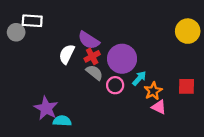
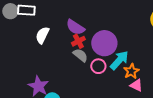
gray circle: (16, 32) -> (10, 11), moved
white semicircle: (67, 54) -> (42, 35), moved
cyan arrow: (139, 78) -> (119, 60), size x1.5

